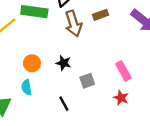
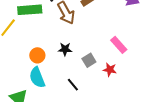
cyan semicircle: (26, 87) -> (37, 77), size x1.5
red star: (121, 98) -> (110, 70), moved

